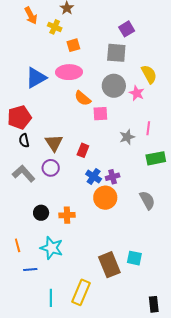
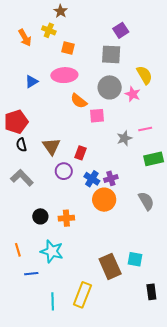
orange arrow: (31, 16) -> (25, 38), moved
orange square: (73, 45) -> (68, 48), turned 32
blue triangle: (36, 78) -> (32, 82), size x0.6
pink line: (148, 128) -> (145, 129), turned 72
purple circle: (51, 168) -> (64, 171), moved
black rectangle: (154, 304) -> (151, 292), moved

